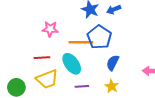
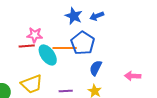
red line: (42, 58) -> (27, 46), moved
cyan ellipse: (72, 64) -> (48, 55), moved

